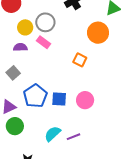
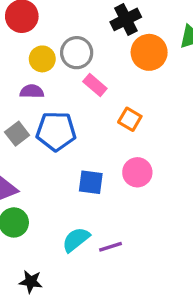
orange circle: (98, 33) -> (149, 52), moved
pink rectangle: (44, 42) -> (95, 85), moved
blue pentagon: (35, 96) -> (56, 131), moved, turned 30
pink circle: (85, 100) -> (137, 172), moved

